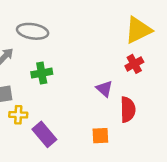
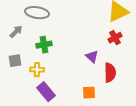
yellow cross: (18, 115) -> (37, 70), moved

